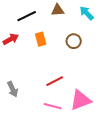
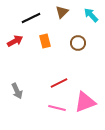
brown triangle: (58, 10) -> (62, 12), turned -40

